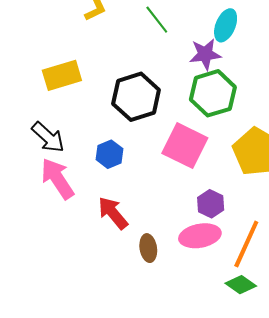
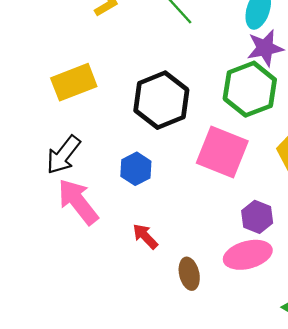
purple star: (205, 54) -> (265, 48), moved
black arrow: (48, 137) -> (63, 155), turned 90
red arrow: (113, 213) -> (145, 236), size x0.7

